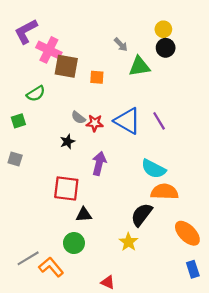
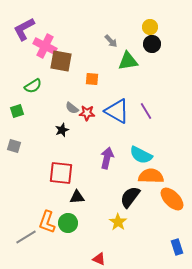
orange square: (97, 77) -> (92, 79), moved
purple arrow: (99, 163) -> (107, 158), moved
orange ellipse: (187, 233) -> (172, 199), moved
orange L-shape: (51, 267) -> (47, 222), moved, turned -120

